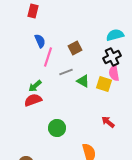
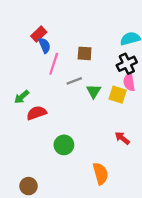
red rectangle: (33, 11) -> (39, 34), moved, turned 32
brown square: (75, 48) -> (85, 53), turned 32
green triangle: (83, 81) -> (94, 91), turned 32
green arrow: (35, 86) -> (22, 97), moved

